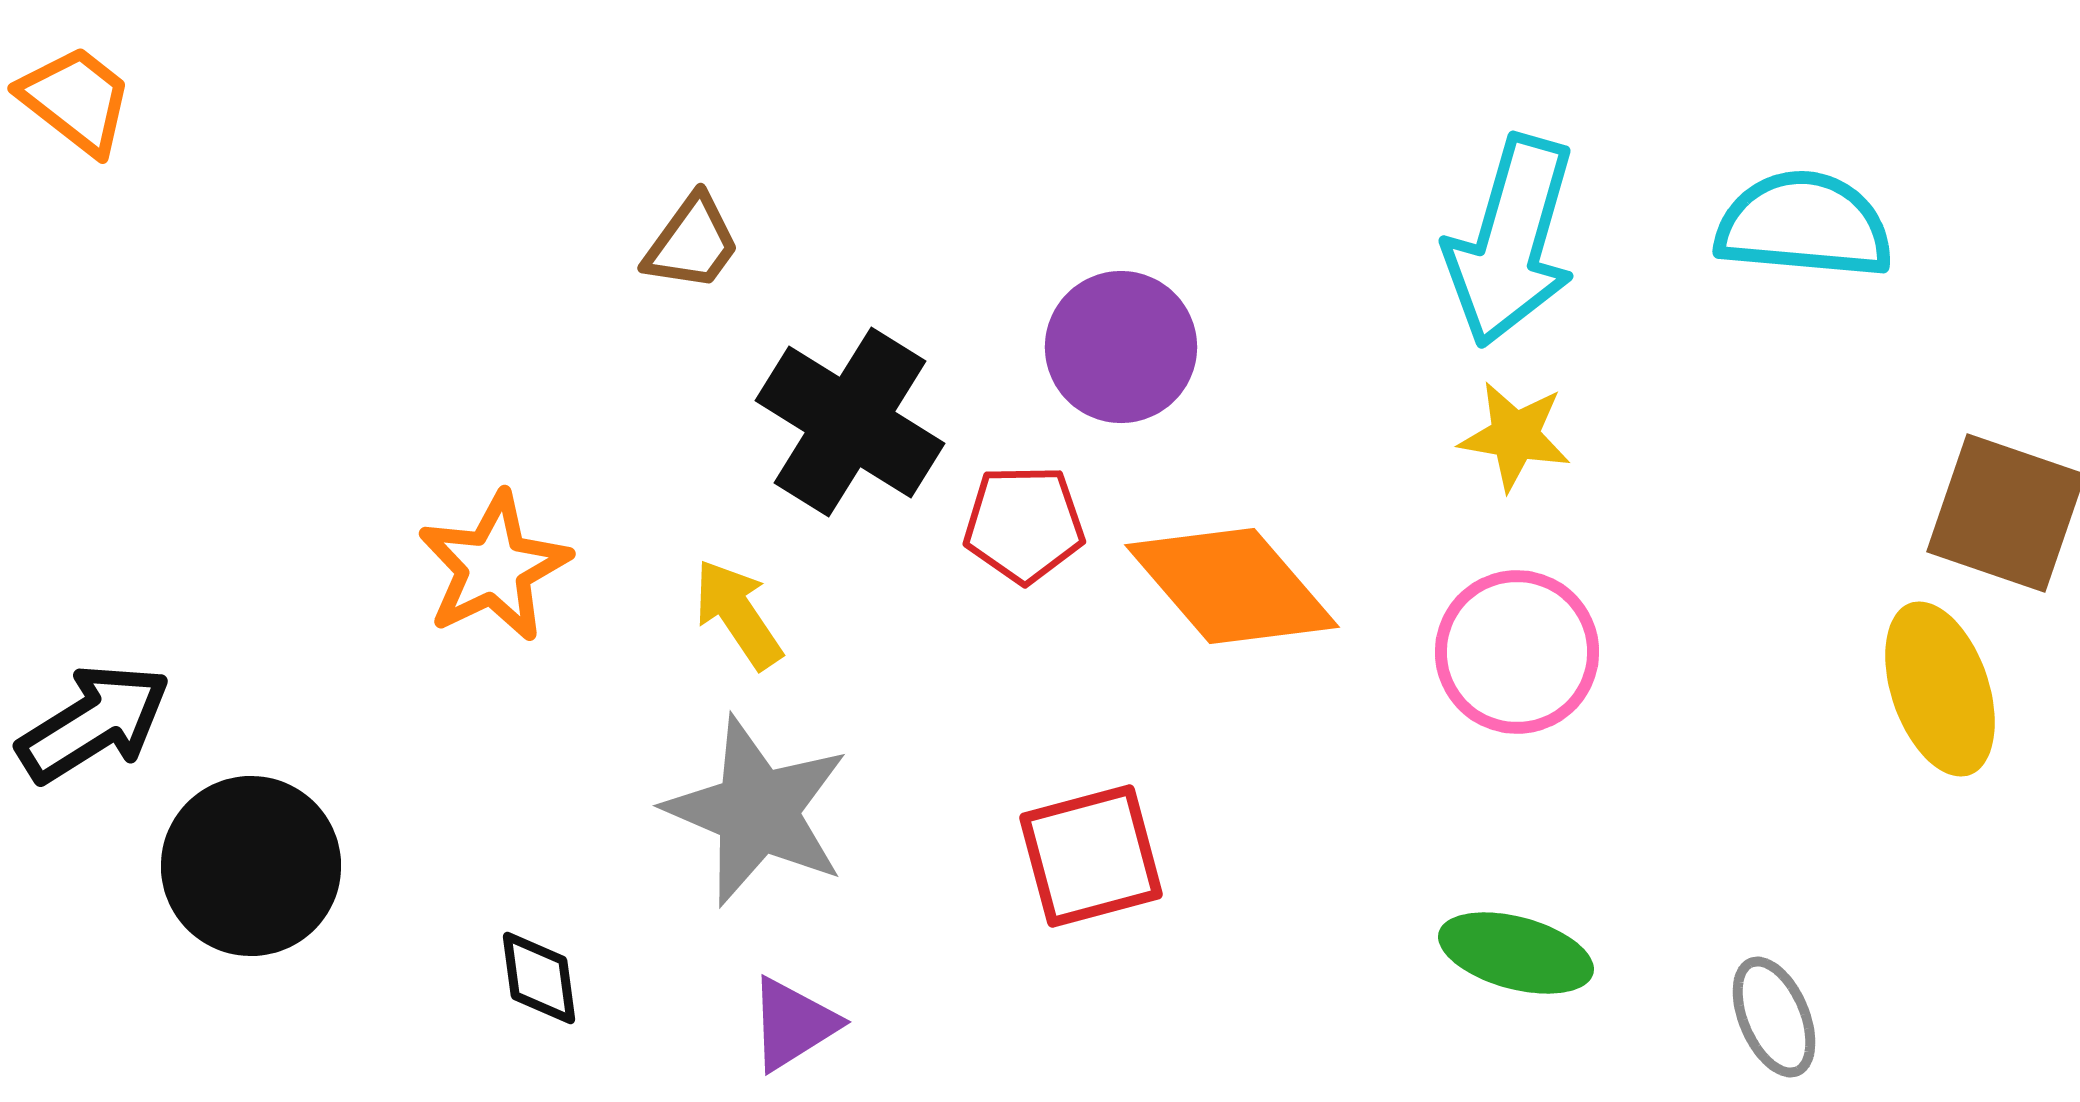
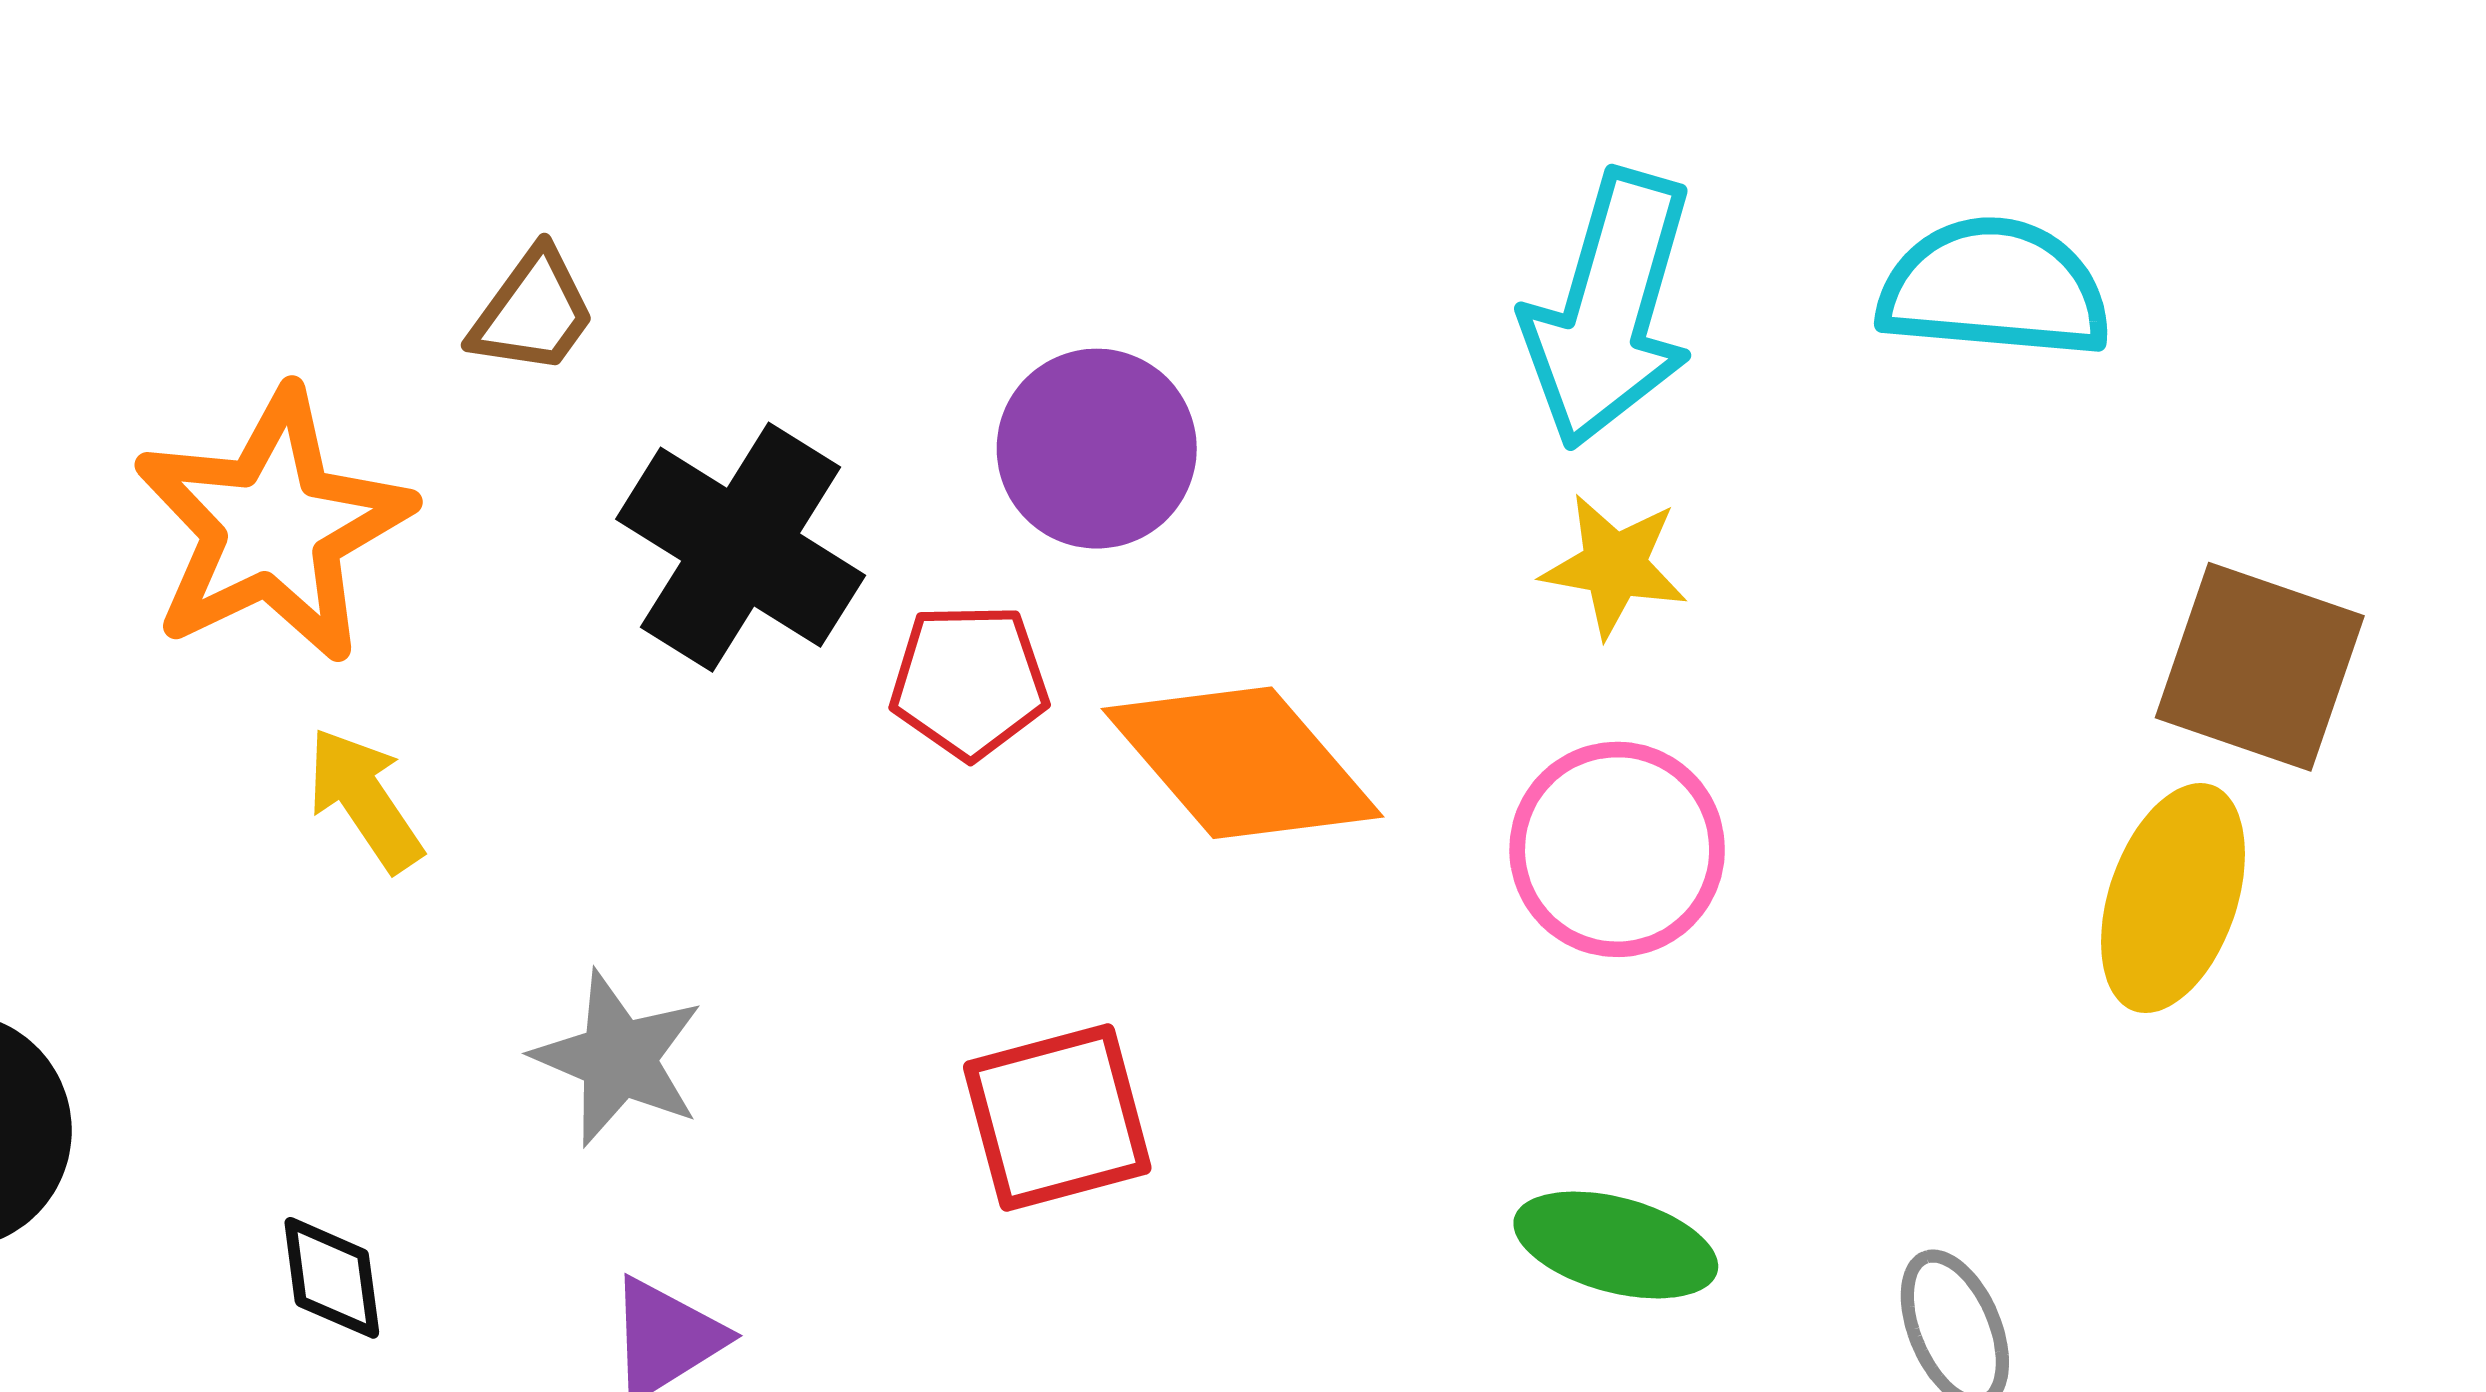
orange star: (494, 567) -> (273, 526), moved, size x1.4
yellow arrow: (738, 614) -> (365, 799), moved
yellow ellipse: (1940, 689) -> (2173, 898), turned 38
gray star: (757, 811) -> (618, 1058), size x0.7

